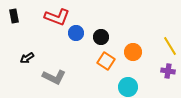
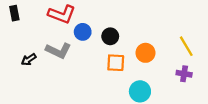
orange square: (106, 61) -> (116, 63), turned -30
gray L-shape: (54, 77) -> (58, 51), moved

